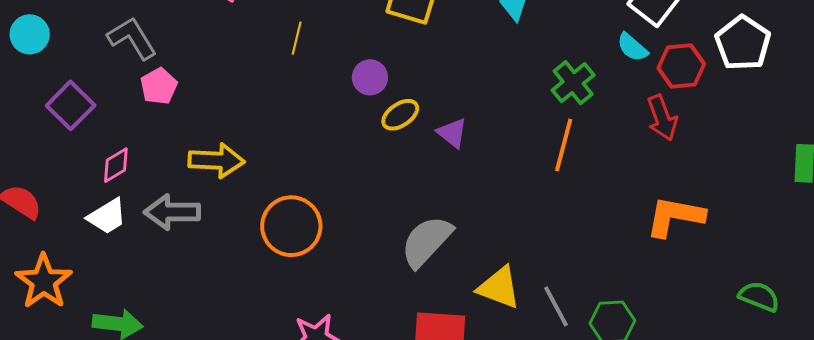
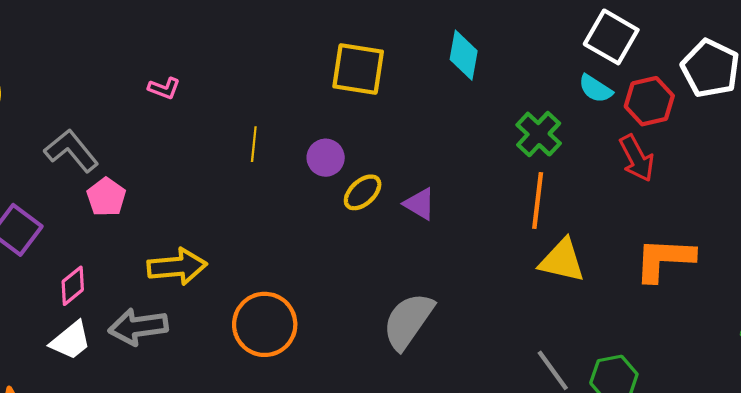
yellow line: (297, 38) -> (254, 144), moved
yellow triangle: (499, 288) -> (562, 261), moved

